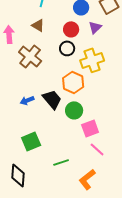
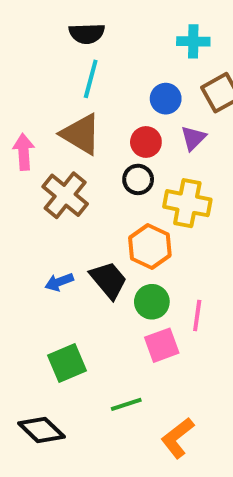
brown triangle: (38, 25) -> (81, 134), size x1.6
yellow cross: (92, 60) -> (187, 203), turned 30
pink square: (90, 128) -> (162, 345), moved
pink line: (97, 149) -> (197, 316), moved, turned 56
black diamond: (18, 175) -> (41, 430), turned -50

